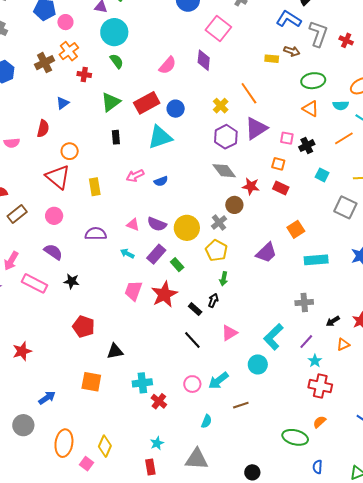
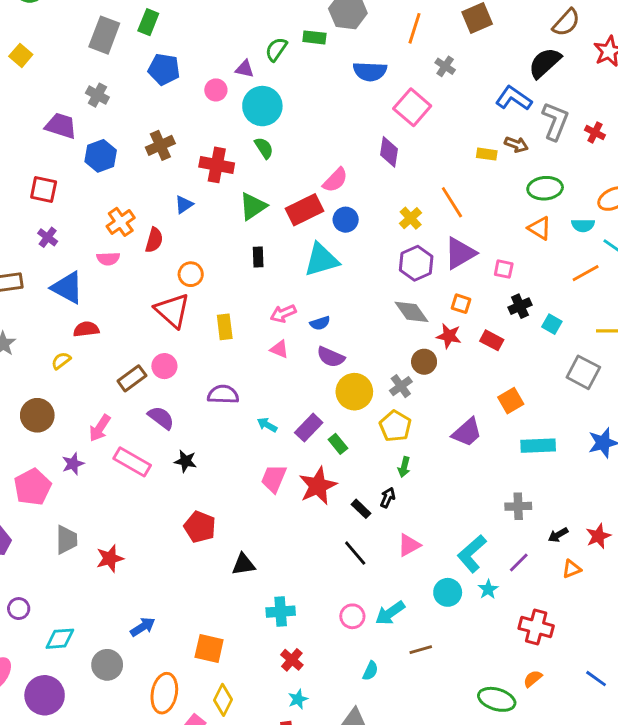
pink circle: (65, 22) -> (216, 90), moved
orange cross: (69, 51) -> (121, 222), moved
pink semicircle: (168, 65) -> (335, 180), moved
red cross: (84, 74) -> (217, 165), size x1.6
black cross: (307, 146) -> (520, 306), moved
orange square: (278, 164) -> (461, 304), moved
brown rectangle: (17, 214) -> (132, 378), moved
purple semicircle: (157, 224) -> (331, 357), moved
pink triangle: (133, 225) -> (279, 349), moved
cyan star: (315, 361) -> (488, 589), moved
orange square: (91, 382) -> (209, 649), moved
red cross: (159, 401) -> (292, 660), moved

